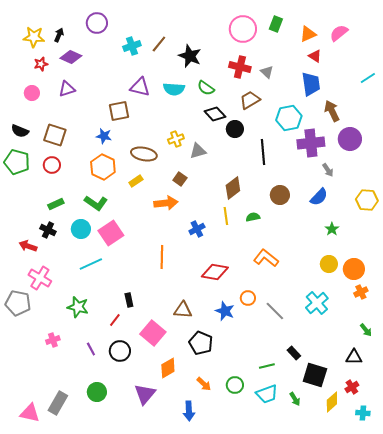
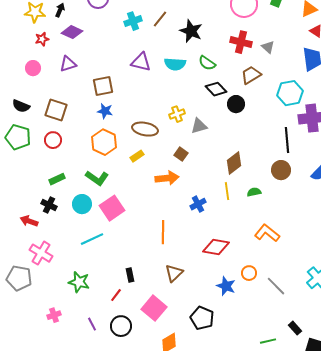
brown square: (119, 111) -> (103, 86), moved
black line: (263, 152) -> (287, 140), moved
brown triangle: (183, 310) -> (174, 273), moved, turned -48

